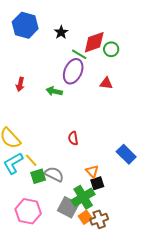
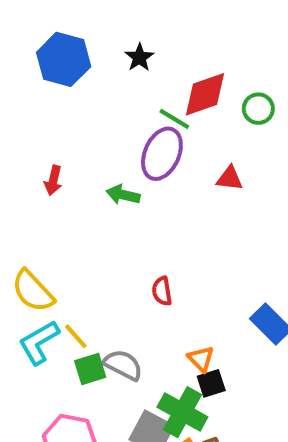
black star: (61, 32) -> (139, 57), moved
green circle: (111, 49) -> (258, 109), moved
green cross: (83, 197) -> (182, 412), turned -30

